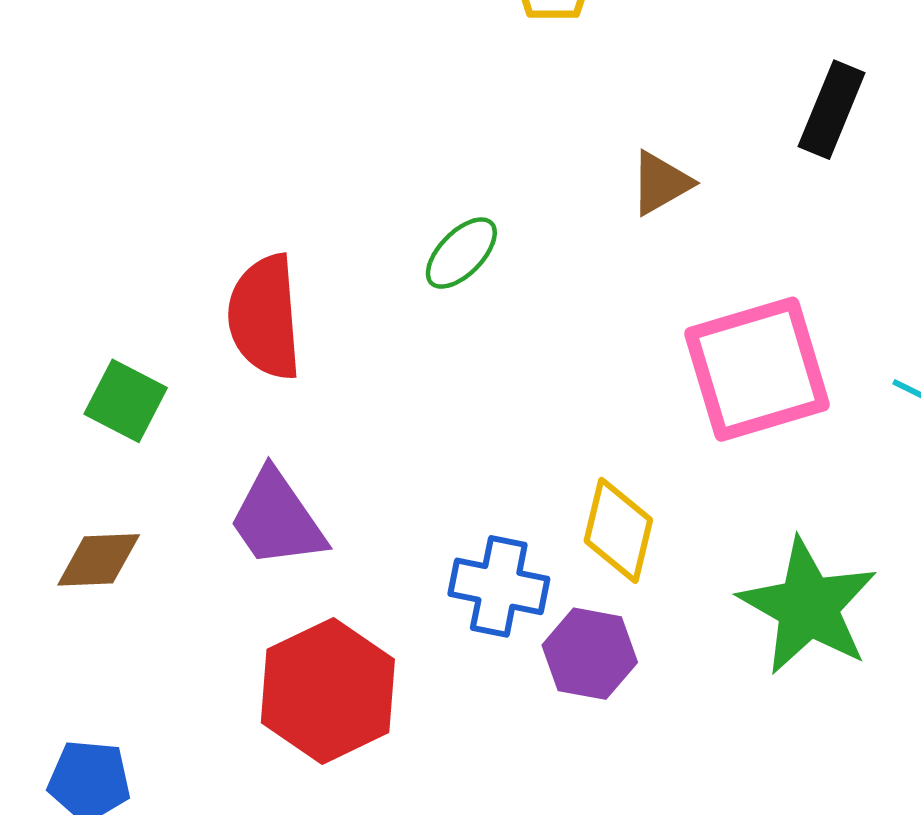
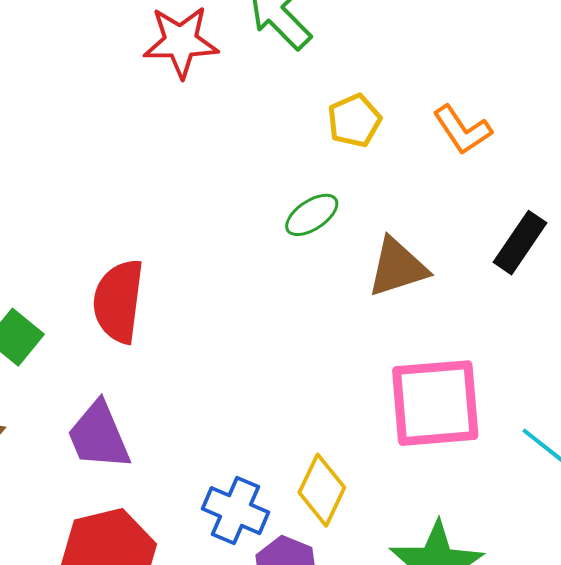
brown triangle: (661, 183) -> (397, 267), size x1.4
green ellipse: (461, 253) -> (312, 215), moved

